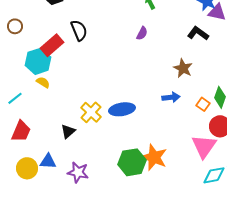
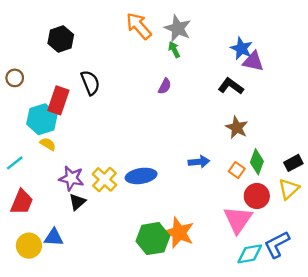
red rectangle: (52, 45) -> (58, 100), turned -30
brown star: (183, 68) -> (237, 128), moved
purple star: (78, 172) -> (71, 178), moved

